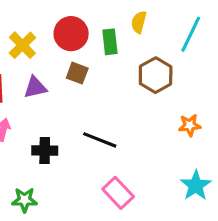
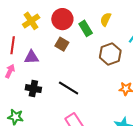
green rectangle: (110, 42) -> (86, 28), turned -35
purple triangle: (35, 87) -> (31, 57), moved

